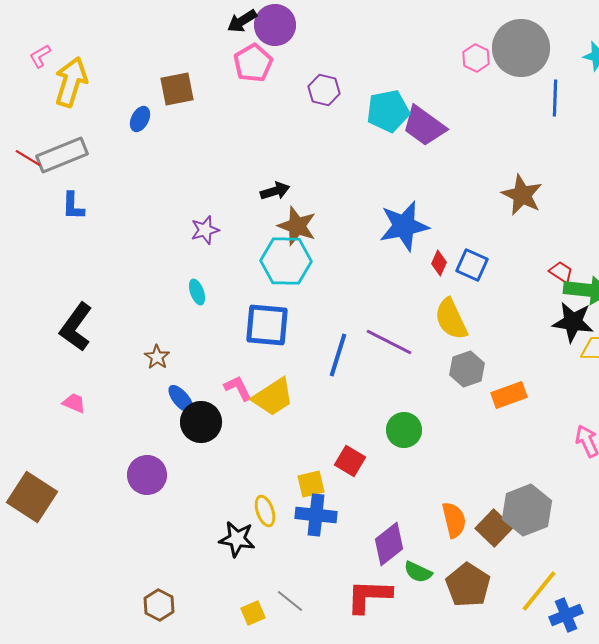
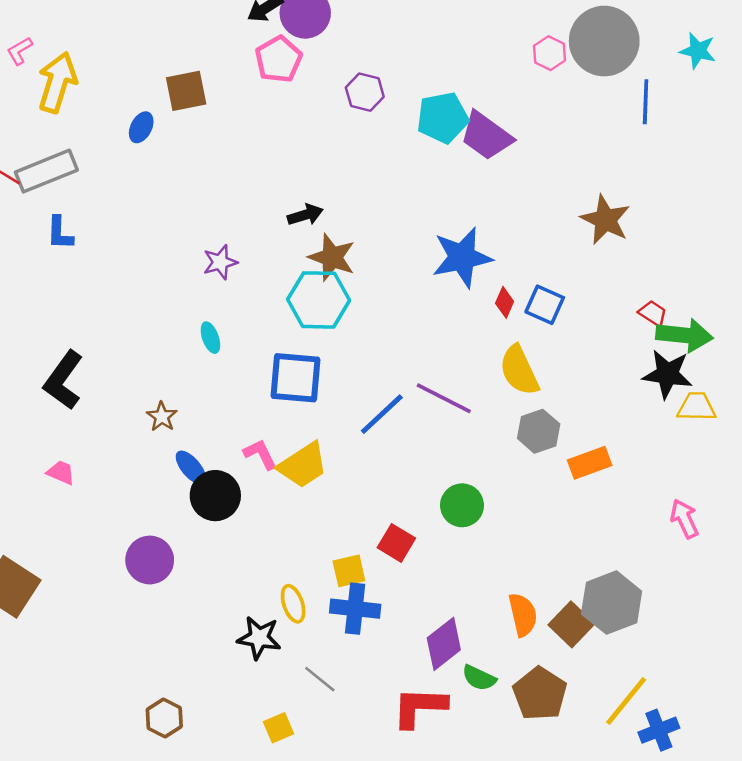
blue line: (338, 355) -> (382, 414), turned 30
gray line: (290, 601) -> (320, 679), moved

